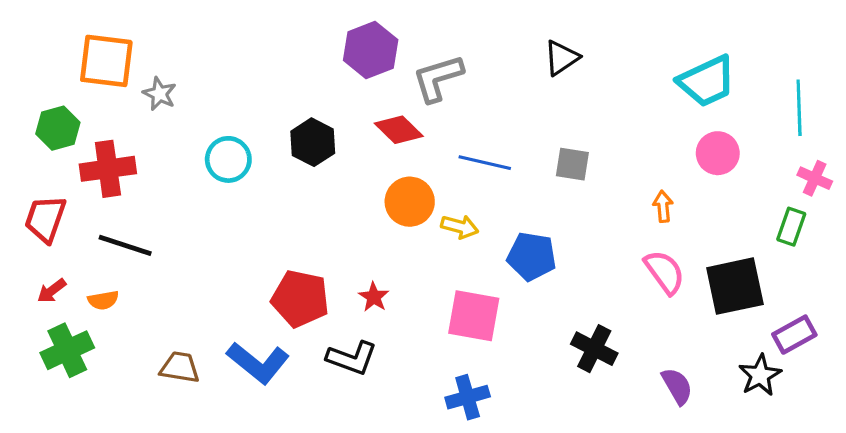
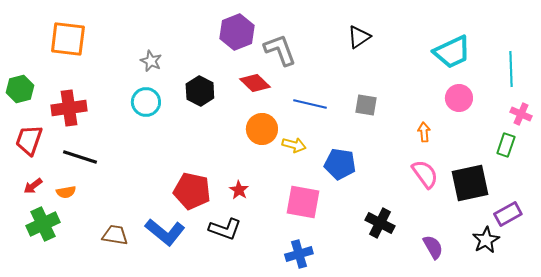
gray L-shape: (438, 78) -> (280, 50), turned 87
gray star: (160, 94) -> (151, 61), moved
green hexagon: (58, 128) -> (20, 89), moved

